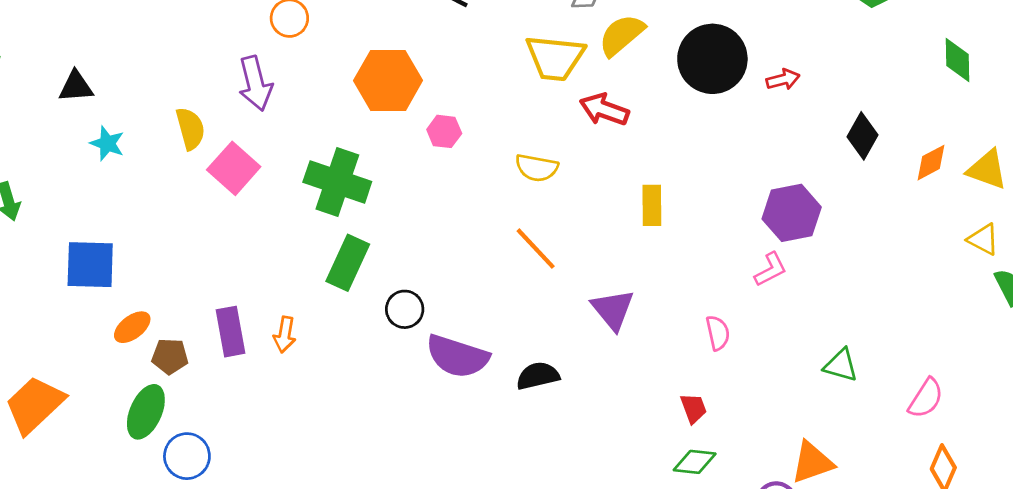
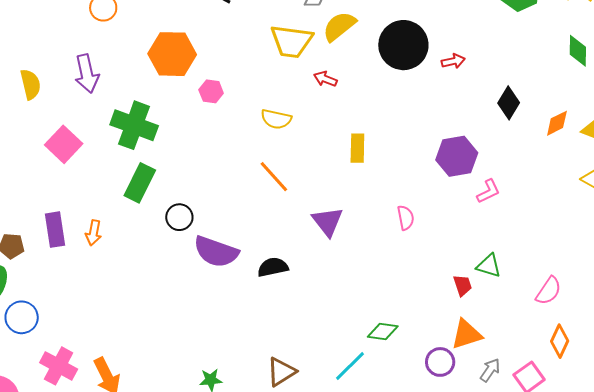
purple arrow: (255, 83) -> (87, 74), moved
red arrow: (604, 110) -> (325, 79), size x0.7
pink square: (234, 168) -> (64, 144), moved
pink L-shape: (771, 269) -> (488, 191), moved
pink semicircle: (718, 333) -> (406, 218), moved
red trapezoid: (693, 408) -> (463, 285), moved

